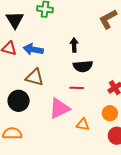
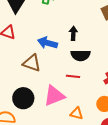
blue arrow: (33, 49) -> (47, 43), moved
black circle: (19, 101) -> (23, 98), moved

